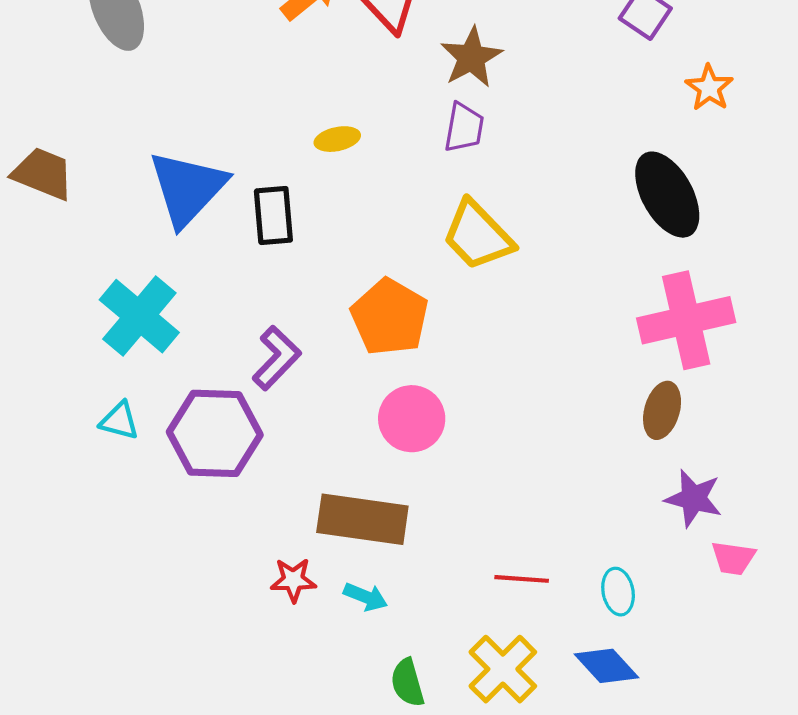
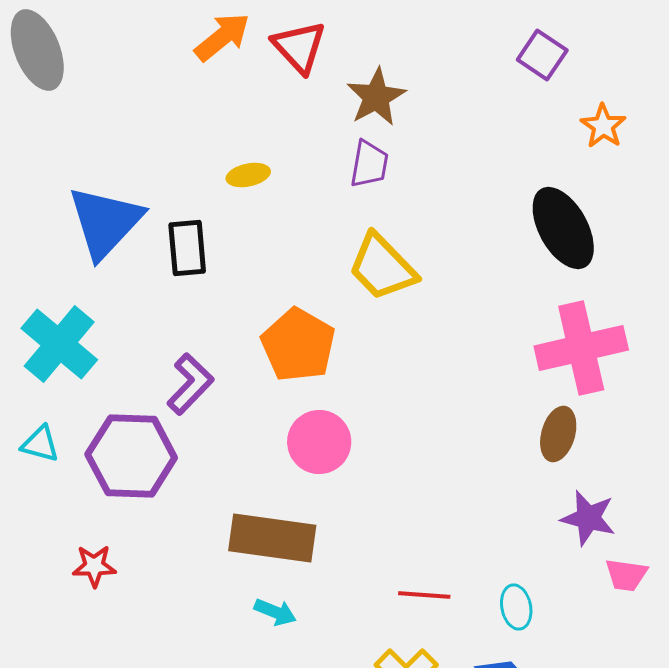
red star: (293, 580) -> (94, 566), moved

